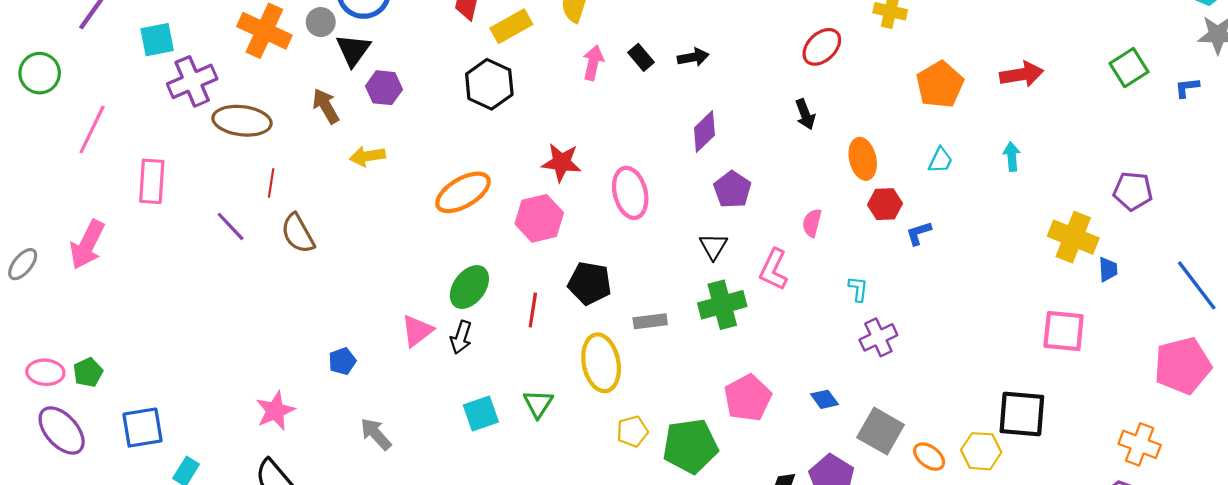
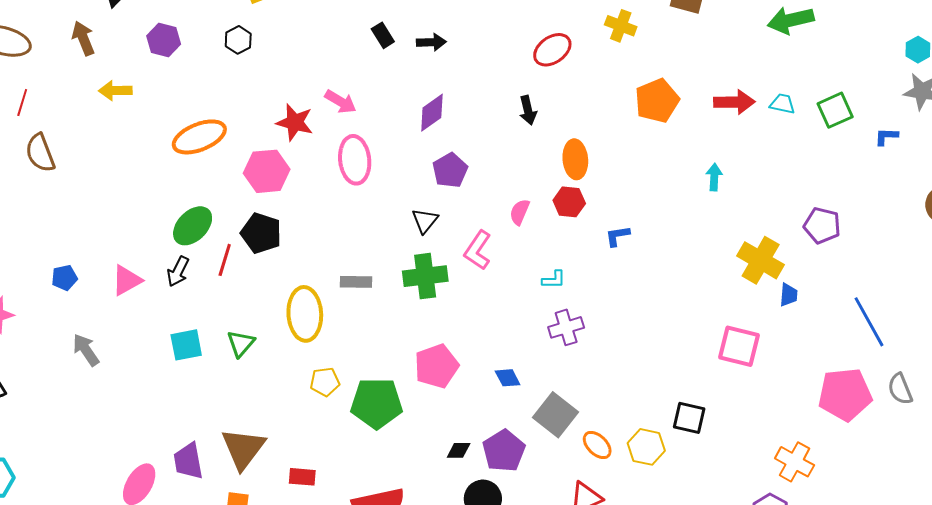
pink arrow: (593, 63) -> (341, 102), moved, turned 100
black hexagon: (489, 84) -> (238, 40), size x0.6
purple hexagon: (384, 88) -> (164, 40), moved
cyan trapezoid: (940, 160) -> (782, 104), moved, turned -112
red hexagon: (885, 204) -> (569, 202), moved
black pentagon: (590, 283) -> (261, 233), moved
cyan L-shape: (858, 289) -> (554, 280), turned 75
red line: (533, 310) -> (225, 260), moved
pink triangle: (417, 331) -> (127, 280), moved
black square: (1022, 414) -> (689, 418), size x0.7

